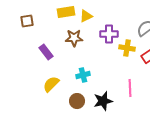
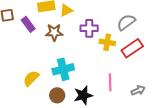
purple rectangle: (46, 52) -> (28, 24), moved
cyan cross: (83, 75) -> (63, 69), size x1.5

